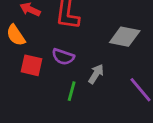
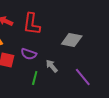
gray arrow: (96, 74) -> (52, 66), turned -72

